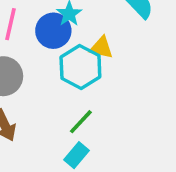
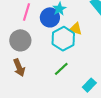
cyan rectangle: (77, 155) -> (89, 85), moved

